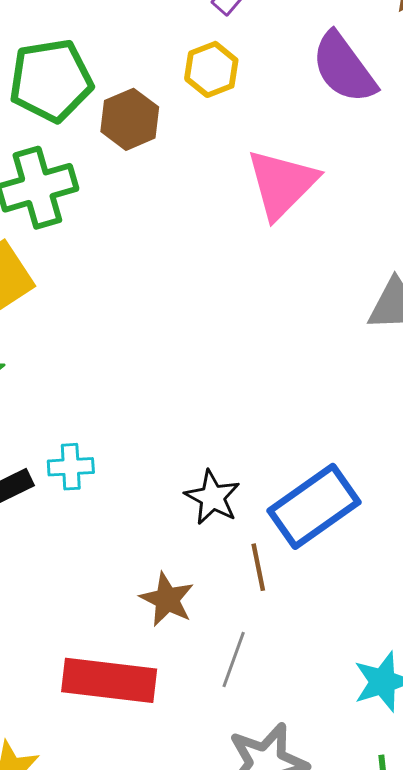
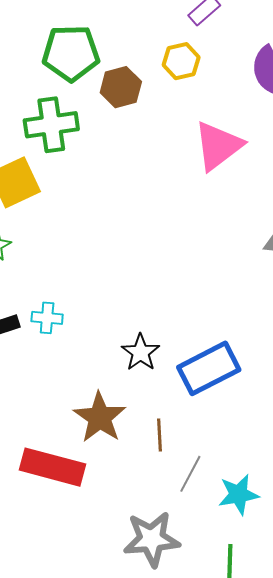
brown line: (258, 567) -> (160, 435), moved
brown star: (167, 599) -> (100, 417), size x1.4
gray line: (234, 660) -> (190, 474), moved

